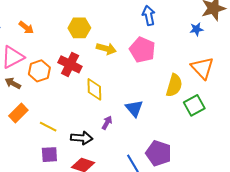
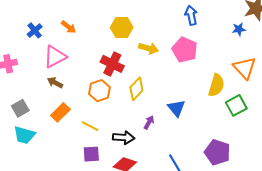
orange hexagon: (39, 71) -> (99, 91), moved
yellow diamond: (94, 89) -> (136, 89), turned 45
purple pentagon: (159, 153) -> (217, 152), moved

